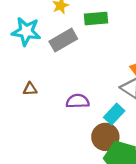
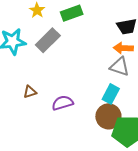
purple semicircle: (78, 101) -> (63, 103), moved

